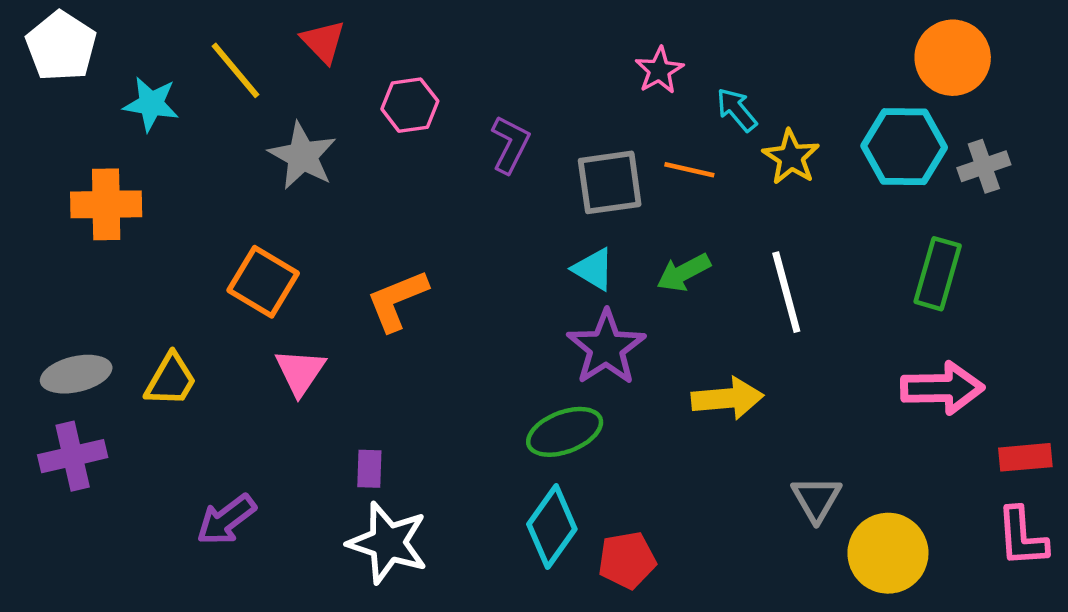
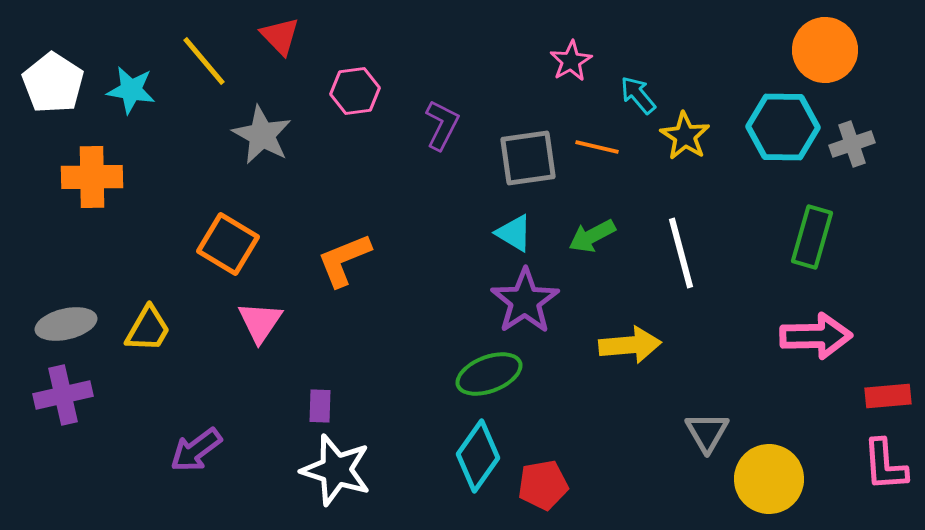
white pentagon: (61, 46) -> (53, 83), moved

